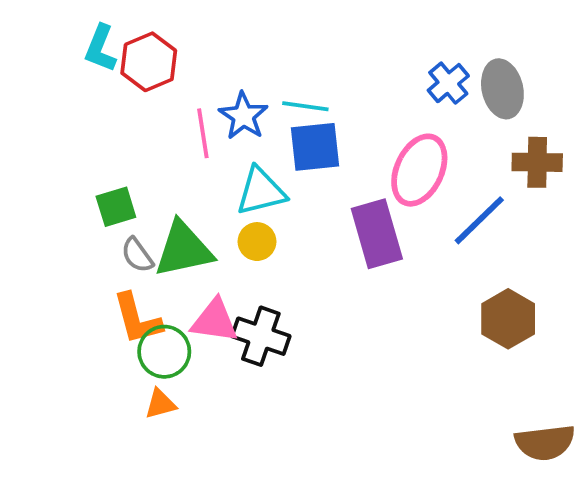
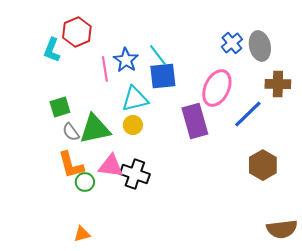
cyan L-shape: (100, 48) -> (52, 50), moved
cyan line: (305, 106) -> (158, 55), turned 45
green circle: (164, 352) -> (85, 182), size x0.7
orange triangle: (160, 404) -> (82, 234), moved

